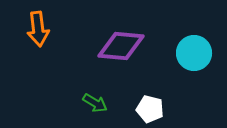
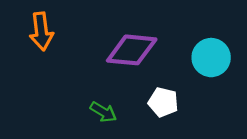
white pentagon: (150, 109) -> (163, 102), moved

